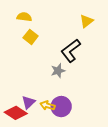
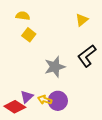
black L-shape: (71, 51) -> (87, 56), moved
gray star: (58, 71) -> (55, 67), size x1.5

